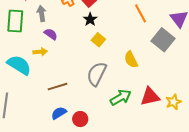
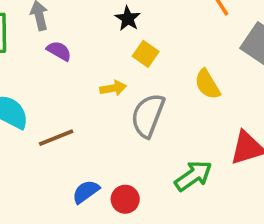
yellow arrow: (40, 52) -> (113, 88), moved
brown line: (58, 87) -> (56, 138), moved
green arrow: (121, 97) -> (193, 176), moved

